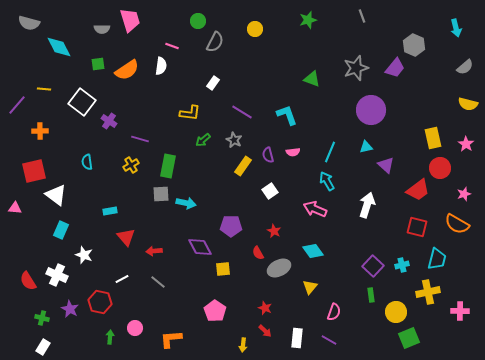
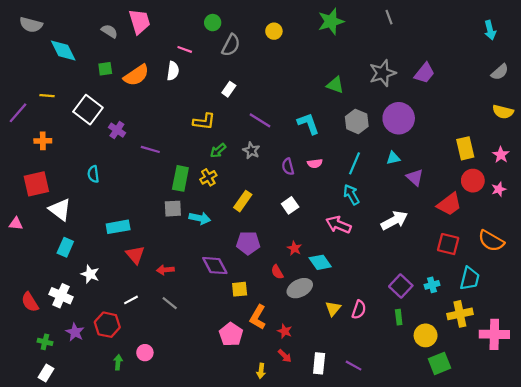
green star: (308, 20) -> (331, 21), size x1.4
gray semicircle: (102, 29) -> (109, 31), turned -147
gray hexagon: (414, 45) -> (357, 121), moved
yellow cross: (131, 165) -> (208, 177), moved
yellow rectangle: (243, 166) -> (243, 201), moved
pink star: (464, 194) -> (499, 189), moved
white arrow: (367, 205) -> (394, 220), turned 45
cyan rectangle: (110, 211) -> (118, 227), size x1.5
cyan diamond: (313, 251) -> (320, 262), moved
pink cross: (460, 311) -> (494, 334), size x1.5
pink semicircle: (334, 312) -> (359, 310), moved
orange L-shape: (171, 339) -> (258, 317), moved, turned -55

